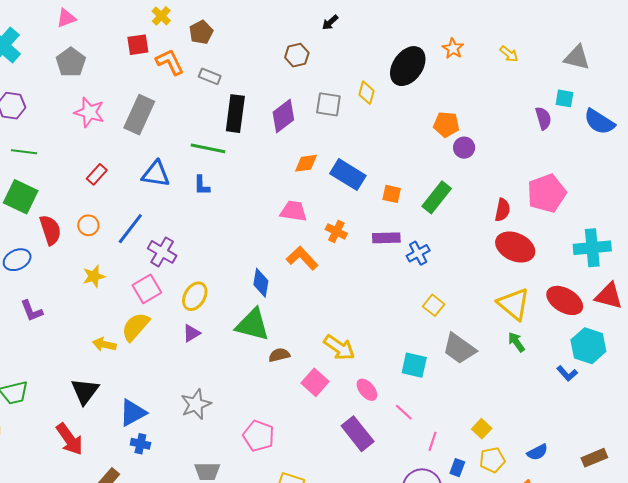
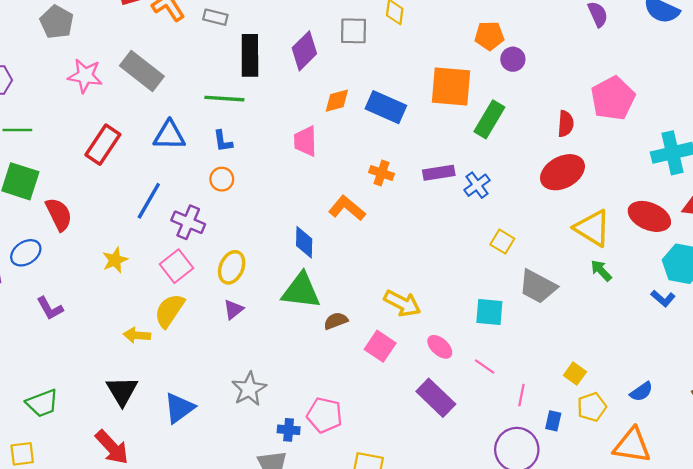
gray rectangle: (139, 115) -> (142, 71), turned -69
red rectangle: (97, 174) -> (103, 145), size x1.6
orange square: (392, 194) -> (451, 86), moved, size x2.0
pink trapezoid: (293, 211) -> (305, 141), moved, turned -92
orange circle: (88, 225) -> (222, 179), moved
red ellipse: (515, 247) -> (562, 172), moved, turned -45
blue cross: (140, 444) -> (289, 430), moved

